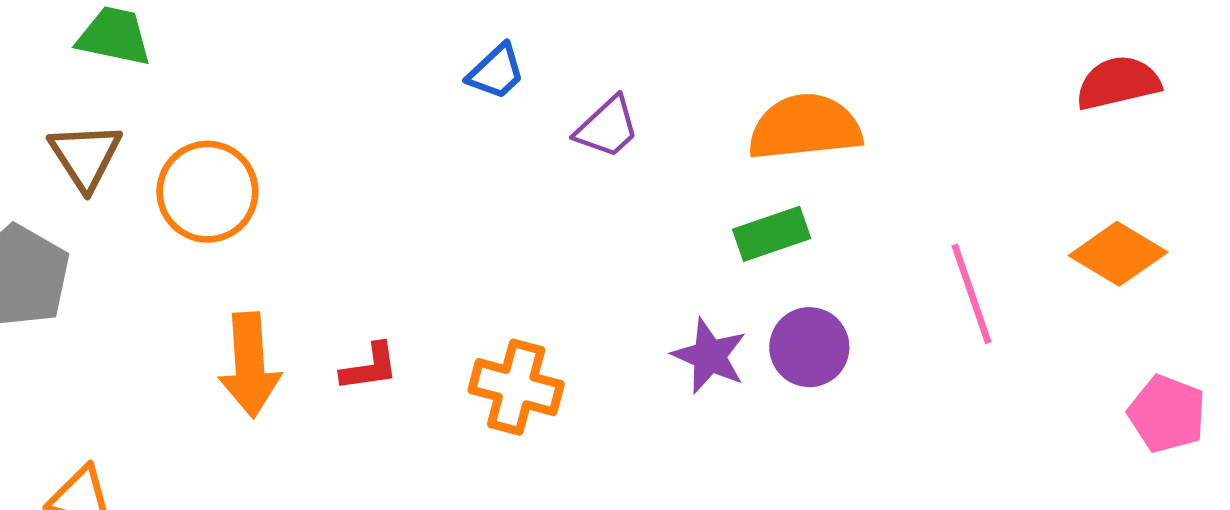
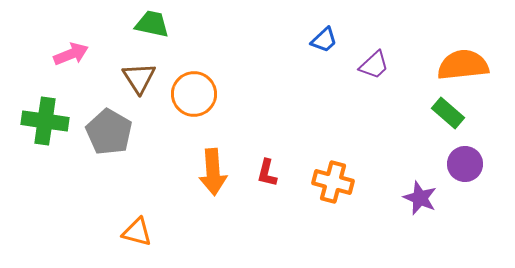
green rectangle: (772, 234) -> (448, 113), turned 60
purple star: (709, 356) -> (420, 198), moved
red L-shape: (370, 367) -> (267, 173), turned 112

